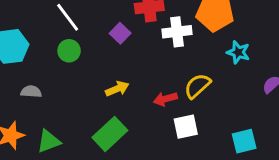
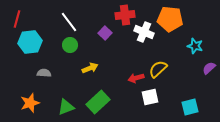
white cross: (177, 32) -> (144, 32), turned 30
cyan star: (238, 52) -> (195, 46), moved
yellow arrow: (117, 89) -> (90, 68), moved
green triangle: (49, 141) -> (66, 107), moved

